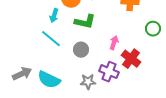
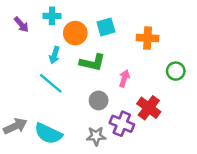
pink arrow: (114, 43) -> (124, 78), moved
gray circle: (81, 50) -> (99, 100), moved

